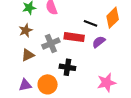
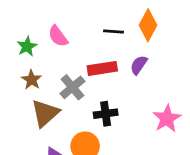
black line: (90, 23) -> (113, 31), moved
brown triangle: (28, 55) -> (45, 113), size x1.5

